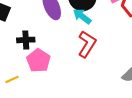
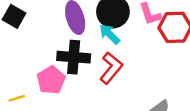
black cross: (26, 40) -> (74, 57), moved, size x1.5

